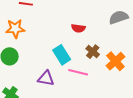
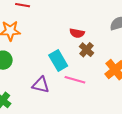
brown cross: (93, 52) -> (87, 50), moved

